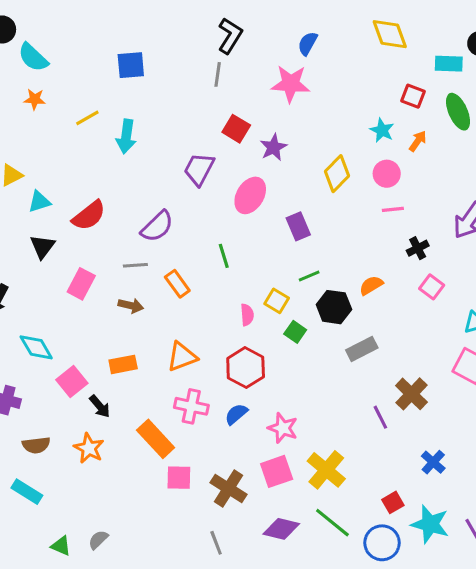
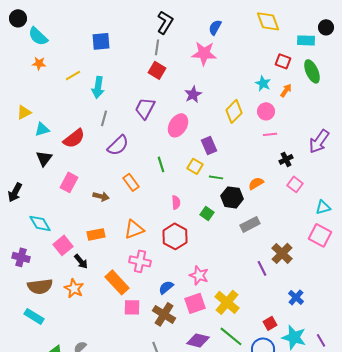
red square: (236, 129) -> (157, 70), moved
gray line: (135, 265) -> (104, 118), moved, turned -70
green line: (309, 276) -> (216, 177), turned 32
yellow square: (277, 301) -> (195, 166), moved
blue semicircle: (236, 414) -> (166, 287), moved
brown semicircle: (36, 445) -> (40, 286), size x1.4

